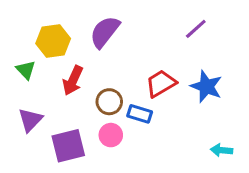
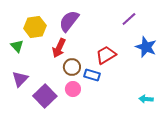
red arrow: (73, 80) -> (59, 48), moved
blue star: (206, 86) -> (146, 47), moved
purple square: (68, 146) -> (45, 96), turned -30

